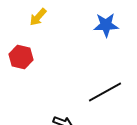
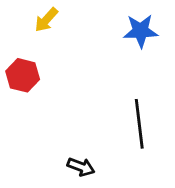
black line: (105, 92) -> (139, 124), turned -68

